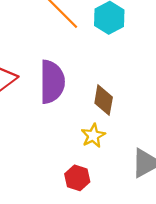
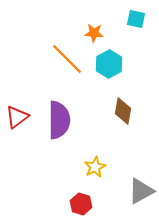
brown diamond: (104, 100) -> (123, 111), moved

